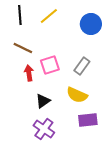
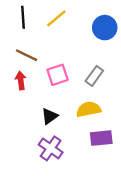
red arrow: (29, 73) -> (21, 81), moved
yellow semicircle: (77, 95) -> (89, 109), turned 145

